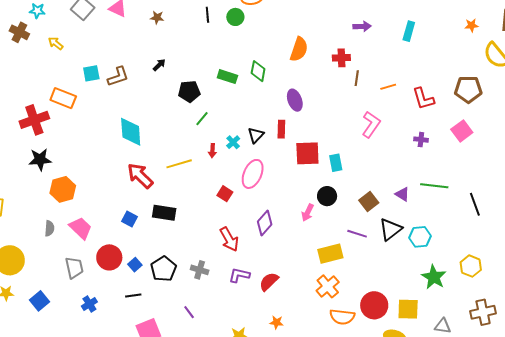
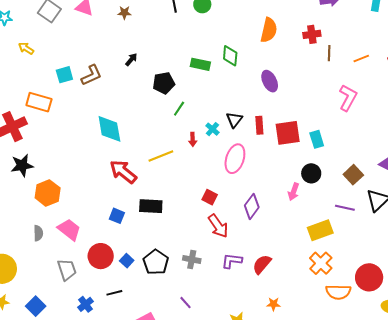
red rectangle: (281, 129) -> (259, 125), moved
red square: (225, 194) -> (210, 197), moved
black line: (133, 296) -> (114, 293), moved

